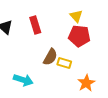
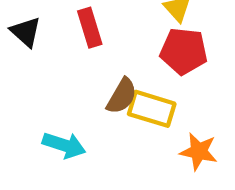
yellow rectangle: (64, 63) -> (152, 109), size x1.5
orange star: (86, 83) -> (199, 152), turned -30

